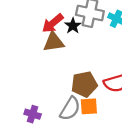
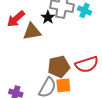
red arrow: (53, 23) -> (16, 19), moved

